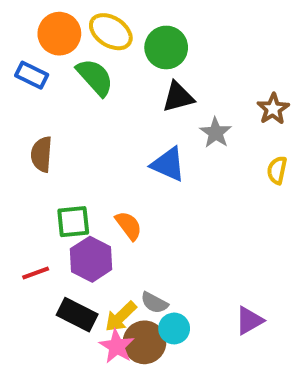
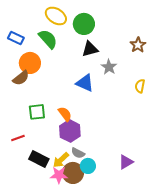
orange circle: (59, 34) -> (30, 63), moved
brown star: (273, 109) -> (138, 45), moved
brown semicircle: (42, 154) -> (21, 78), turned -132
purple hexagon: (91, 259) -> (70, 131), moved
pink star: (117, 346) -> (59, 175), turned -30

